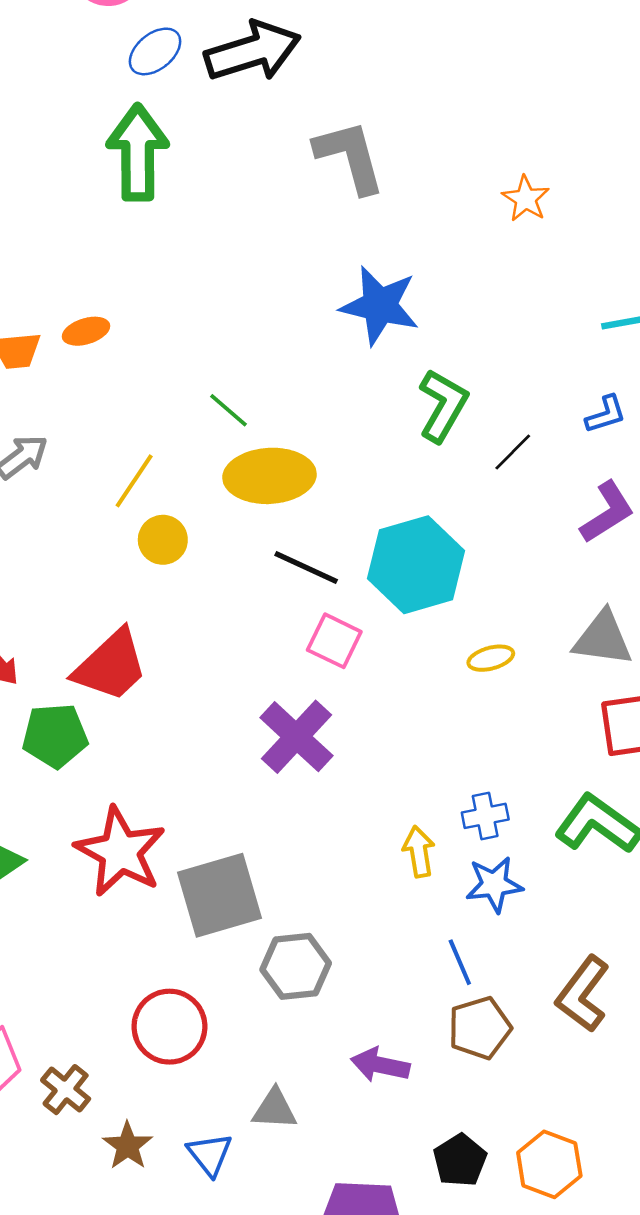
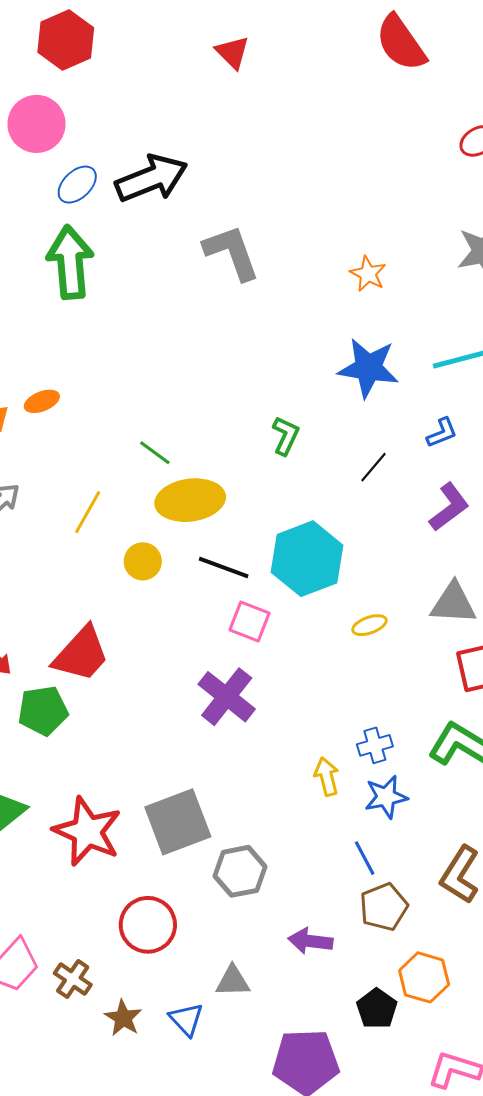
blue star: (380, 305) -> (368, 368), moved
green L-shape: (443, 405) -> (286, 436), moved, size x0.7
yellow circle: (163, 540) -> (143, 561), moved
red star: (120, 852) -> (87, 831), moved
orange hexagon: (549, 1164) -> (424, 977), moved

